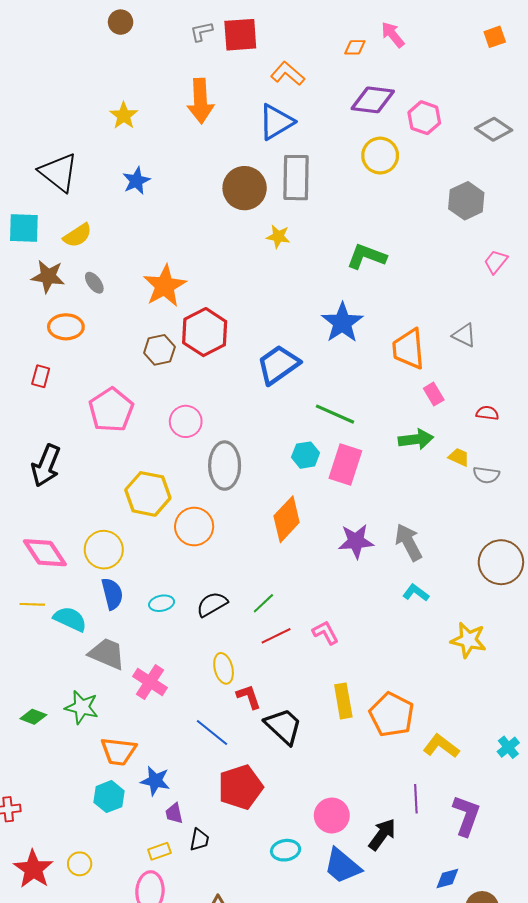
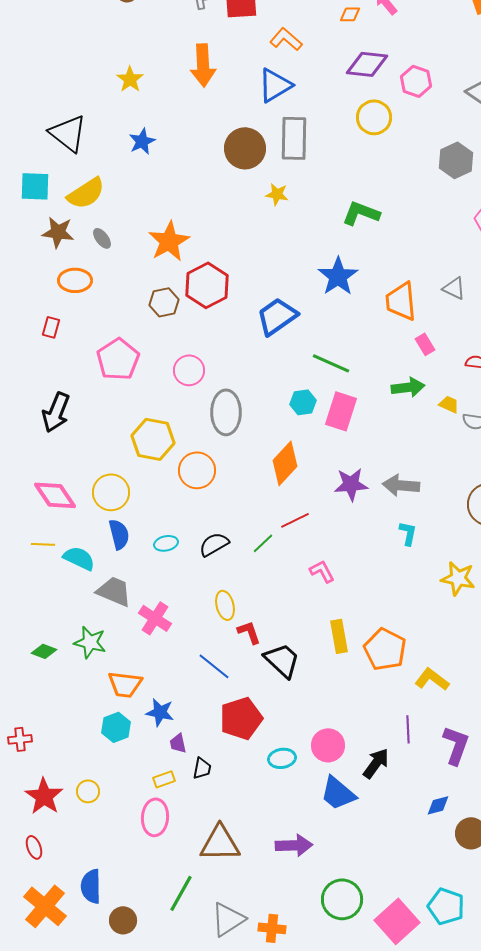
yellow semicircle: (77, 235) -> (86, 193), size x1.4
gray arrow: (408, 542) -> (401, 485), turned -57
cyan L-shape: (416, 593) -> (408, 533), turned 65
red line: (276, 636) -> (295, 520), moved
cyan ellipse: (286, 850) -> (282, 758), moved

